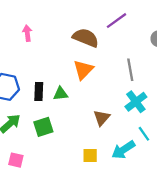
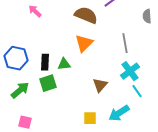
pink arrow: (27, 33) -> (35, 11), turned -40
green square: (43, 127) -> (48, 83), moved
cyan line: (144, 134) -> (137, 91), moved

